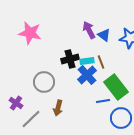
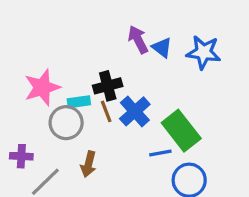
pink star: (30, 33) -> (42, 87), moved, turned -30
cyan rectangle: (87, 61) -> (79, 102), moved
brown line: (101, 62) -> (106, 111), moved
purple cross: (16, 103) -> (21, 156), turned -32

